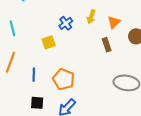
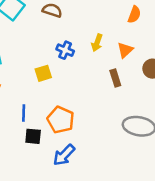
blue cross: (66, 23) -> (65, 50), turned -32
black square: (37, 103) -> (33, 136), moved

